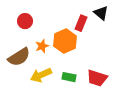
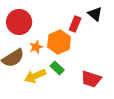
red circle: (25, 21) -> (19, 22), size x1.6
green rectangle: (69, 77) -> (57, 68), moved, turned 32

